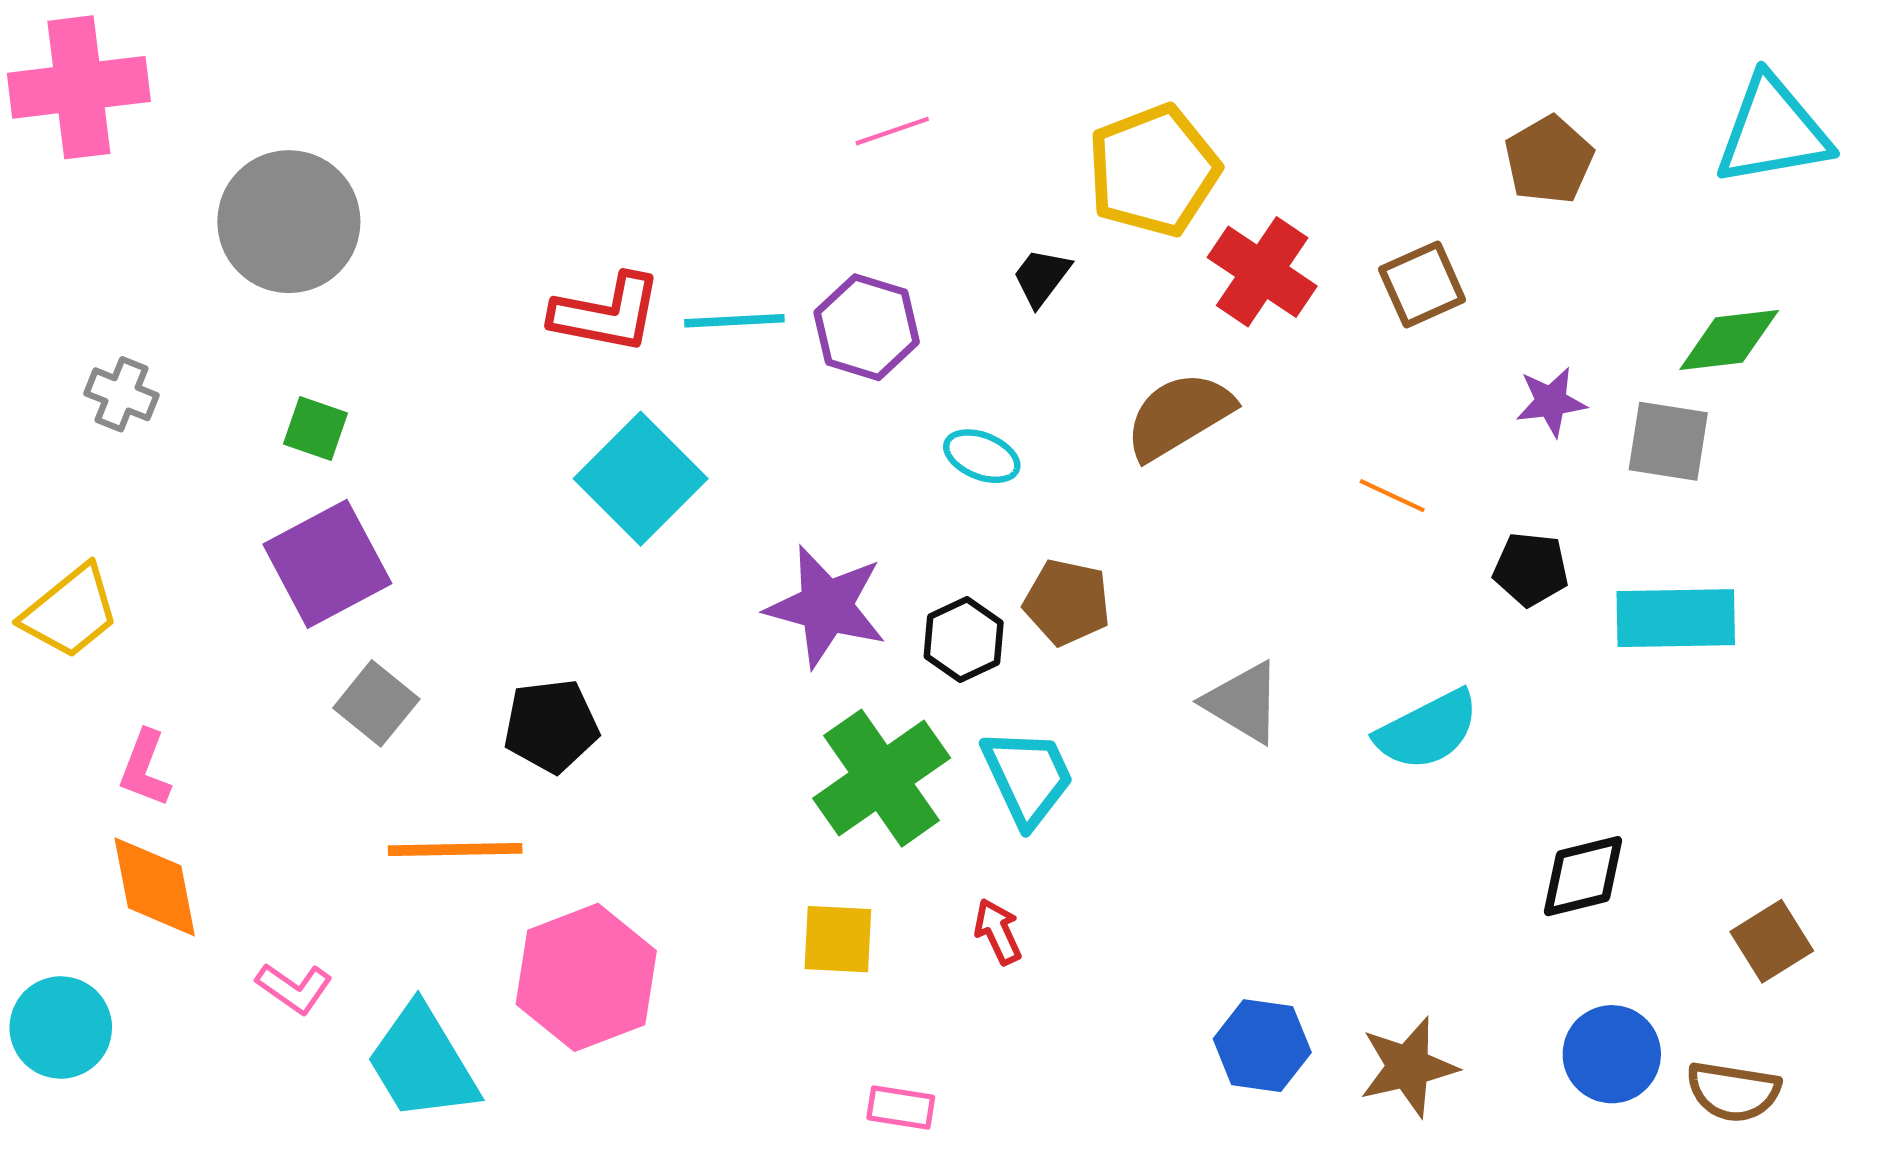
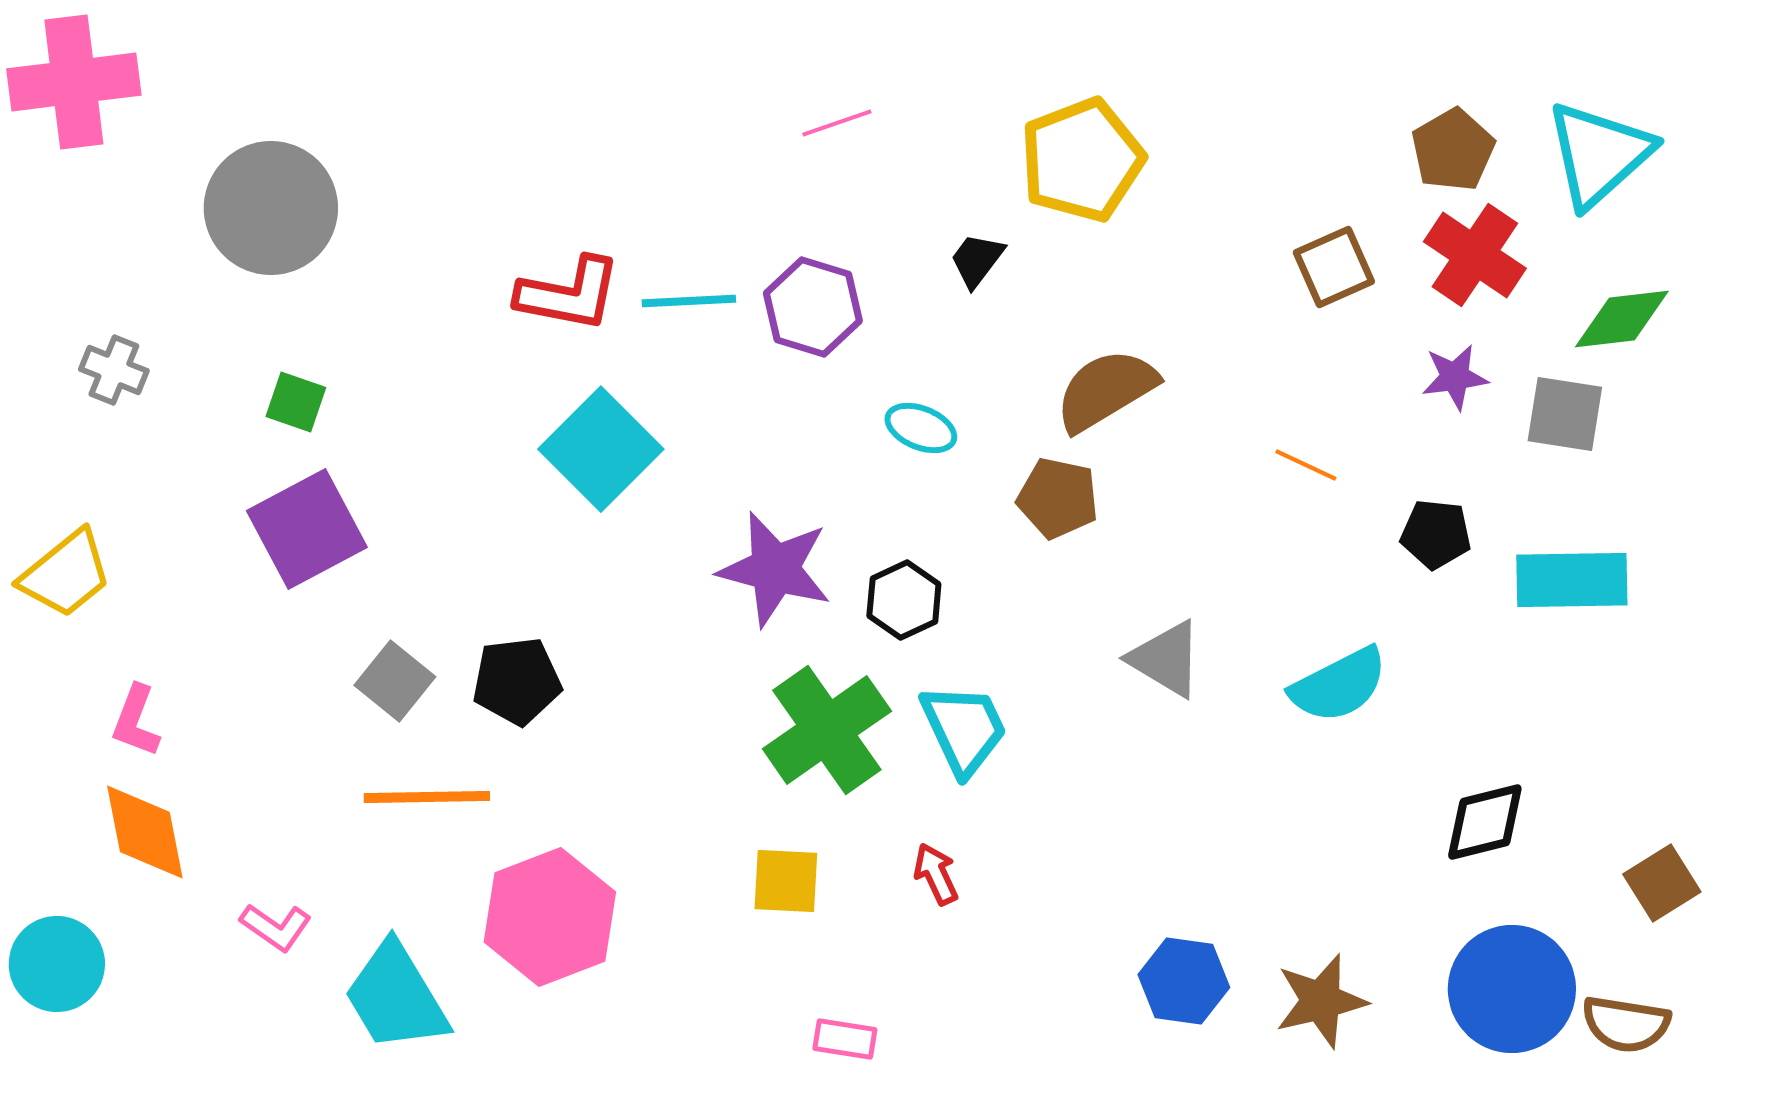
cyan triangle: (1773, 131) -> (1599, 154), moved, turned -32
red cross: (1262, 272) -> (1475, 255), moved
brown pentagon: (1067, 602) -> (1058, 498), moved
gray square: (376, 703) -> (395, 681), moved
blue circle: (1612, 1054) -> (1512, 989), size x1.4

